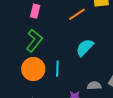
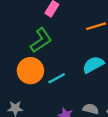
cyan line: (57, 69) -> (57, 78), turned 42

